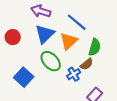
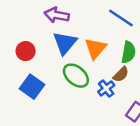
blue line: (77, 22) -> (121, 18), moved
blue square: (24, 77) -> (32, 87), moved

